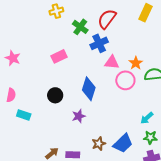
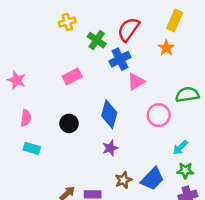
pink triangle: (112, 62) -> (136, 82), turned -35
orange star: (136, 63) -> (166, 48), moved
pink circle: (125, 80) -> (159, 115), moved
pink semicircle: (11, 95) -> (26, 118), moved
purple star: (79, 116) -> (110, 148), moved

